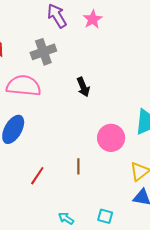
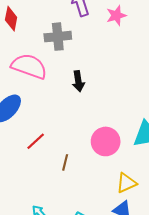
black arrow: (83, 87) -> (78, 81), moved
red line: (37, 176) -> (36, 141), moved

